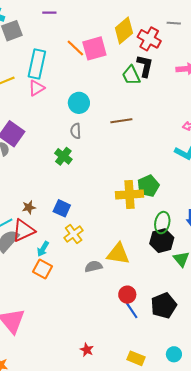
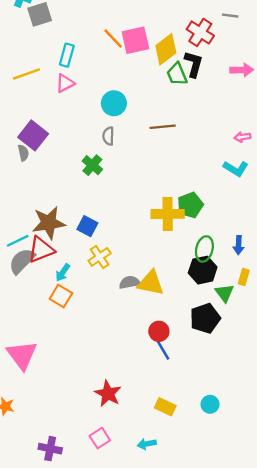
yellow diamond: (124, 31) -> (166, 49), moved
cyan rectangle: (37, 64) -> (67, 55), size x0.7
brown star: (29, 207) -> (49, 223), size x2.0
gray semicircle: (93, 266) -> (130, 282), moved
black pentagon: (164, 306) -> (205, 318), moved
red star: (87, 350) -> (108, 394), size x1.6

